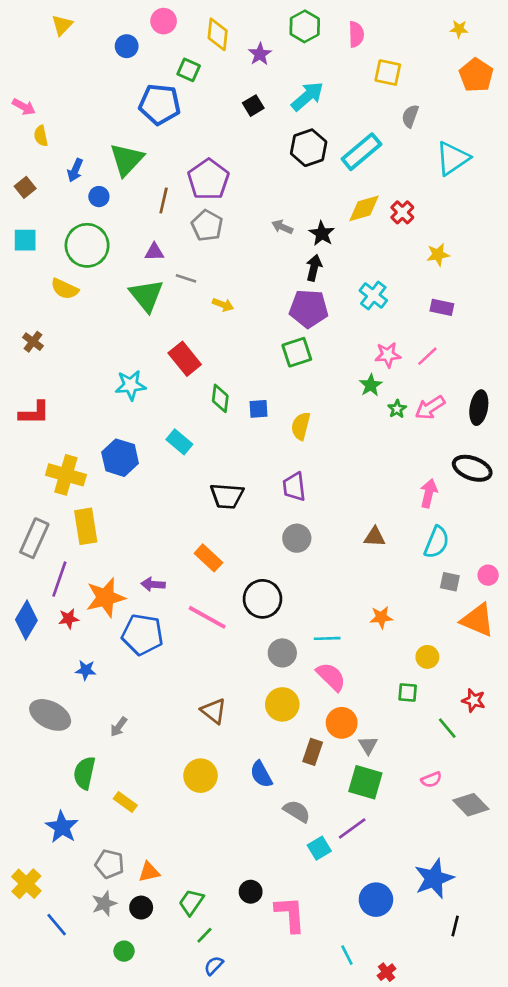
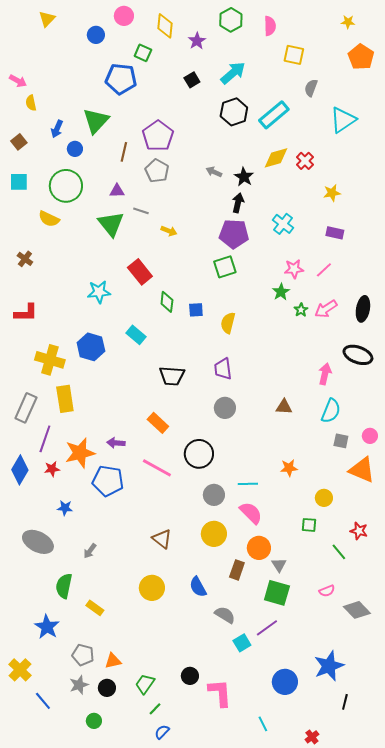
red cross: (386, 972) -> (312, 737), moved

